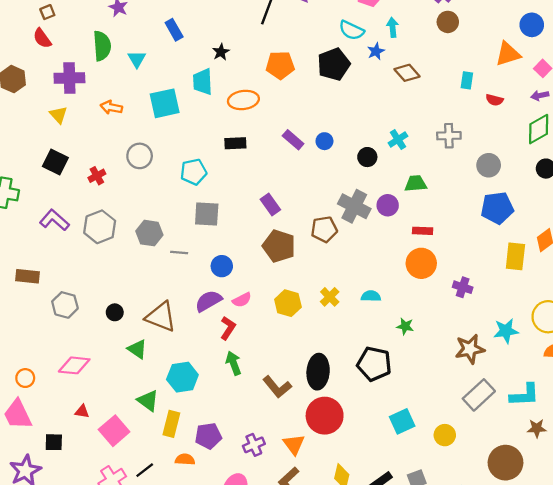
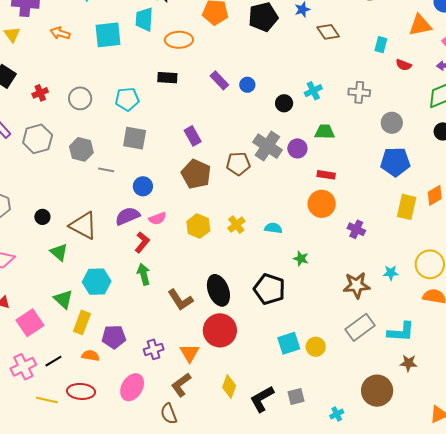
gray circle: (140, 156) -> (80, 98), moved
cyan star: (506, 331) -> (391, 273), size x0.7
black ellipse: (318, 372) -> (218, 290), turned -32
yellow circle: (445, 435) -> (316, 347), moved

